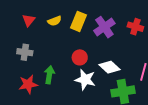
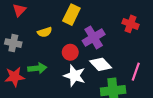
yellow semicircle: (55, 21) -> (45, 32), moved
purple cross: (104, 27) -> (94, 37), moved
green arrow: (49, 75) -> (37, 68), turned 72

